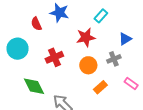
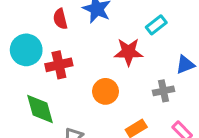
red cross: (54, 57) -> (59, 65), moved
orange circle: (88, 65) -> (106, 91), moved

